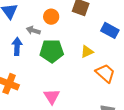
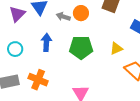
gray arrow: (33, 30) -> (63, 17), moved

